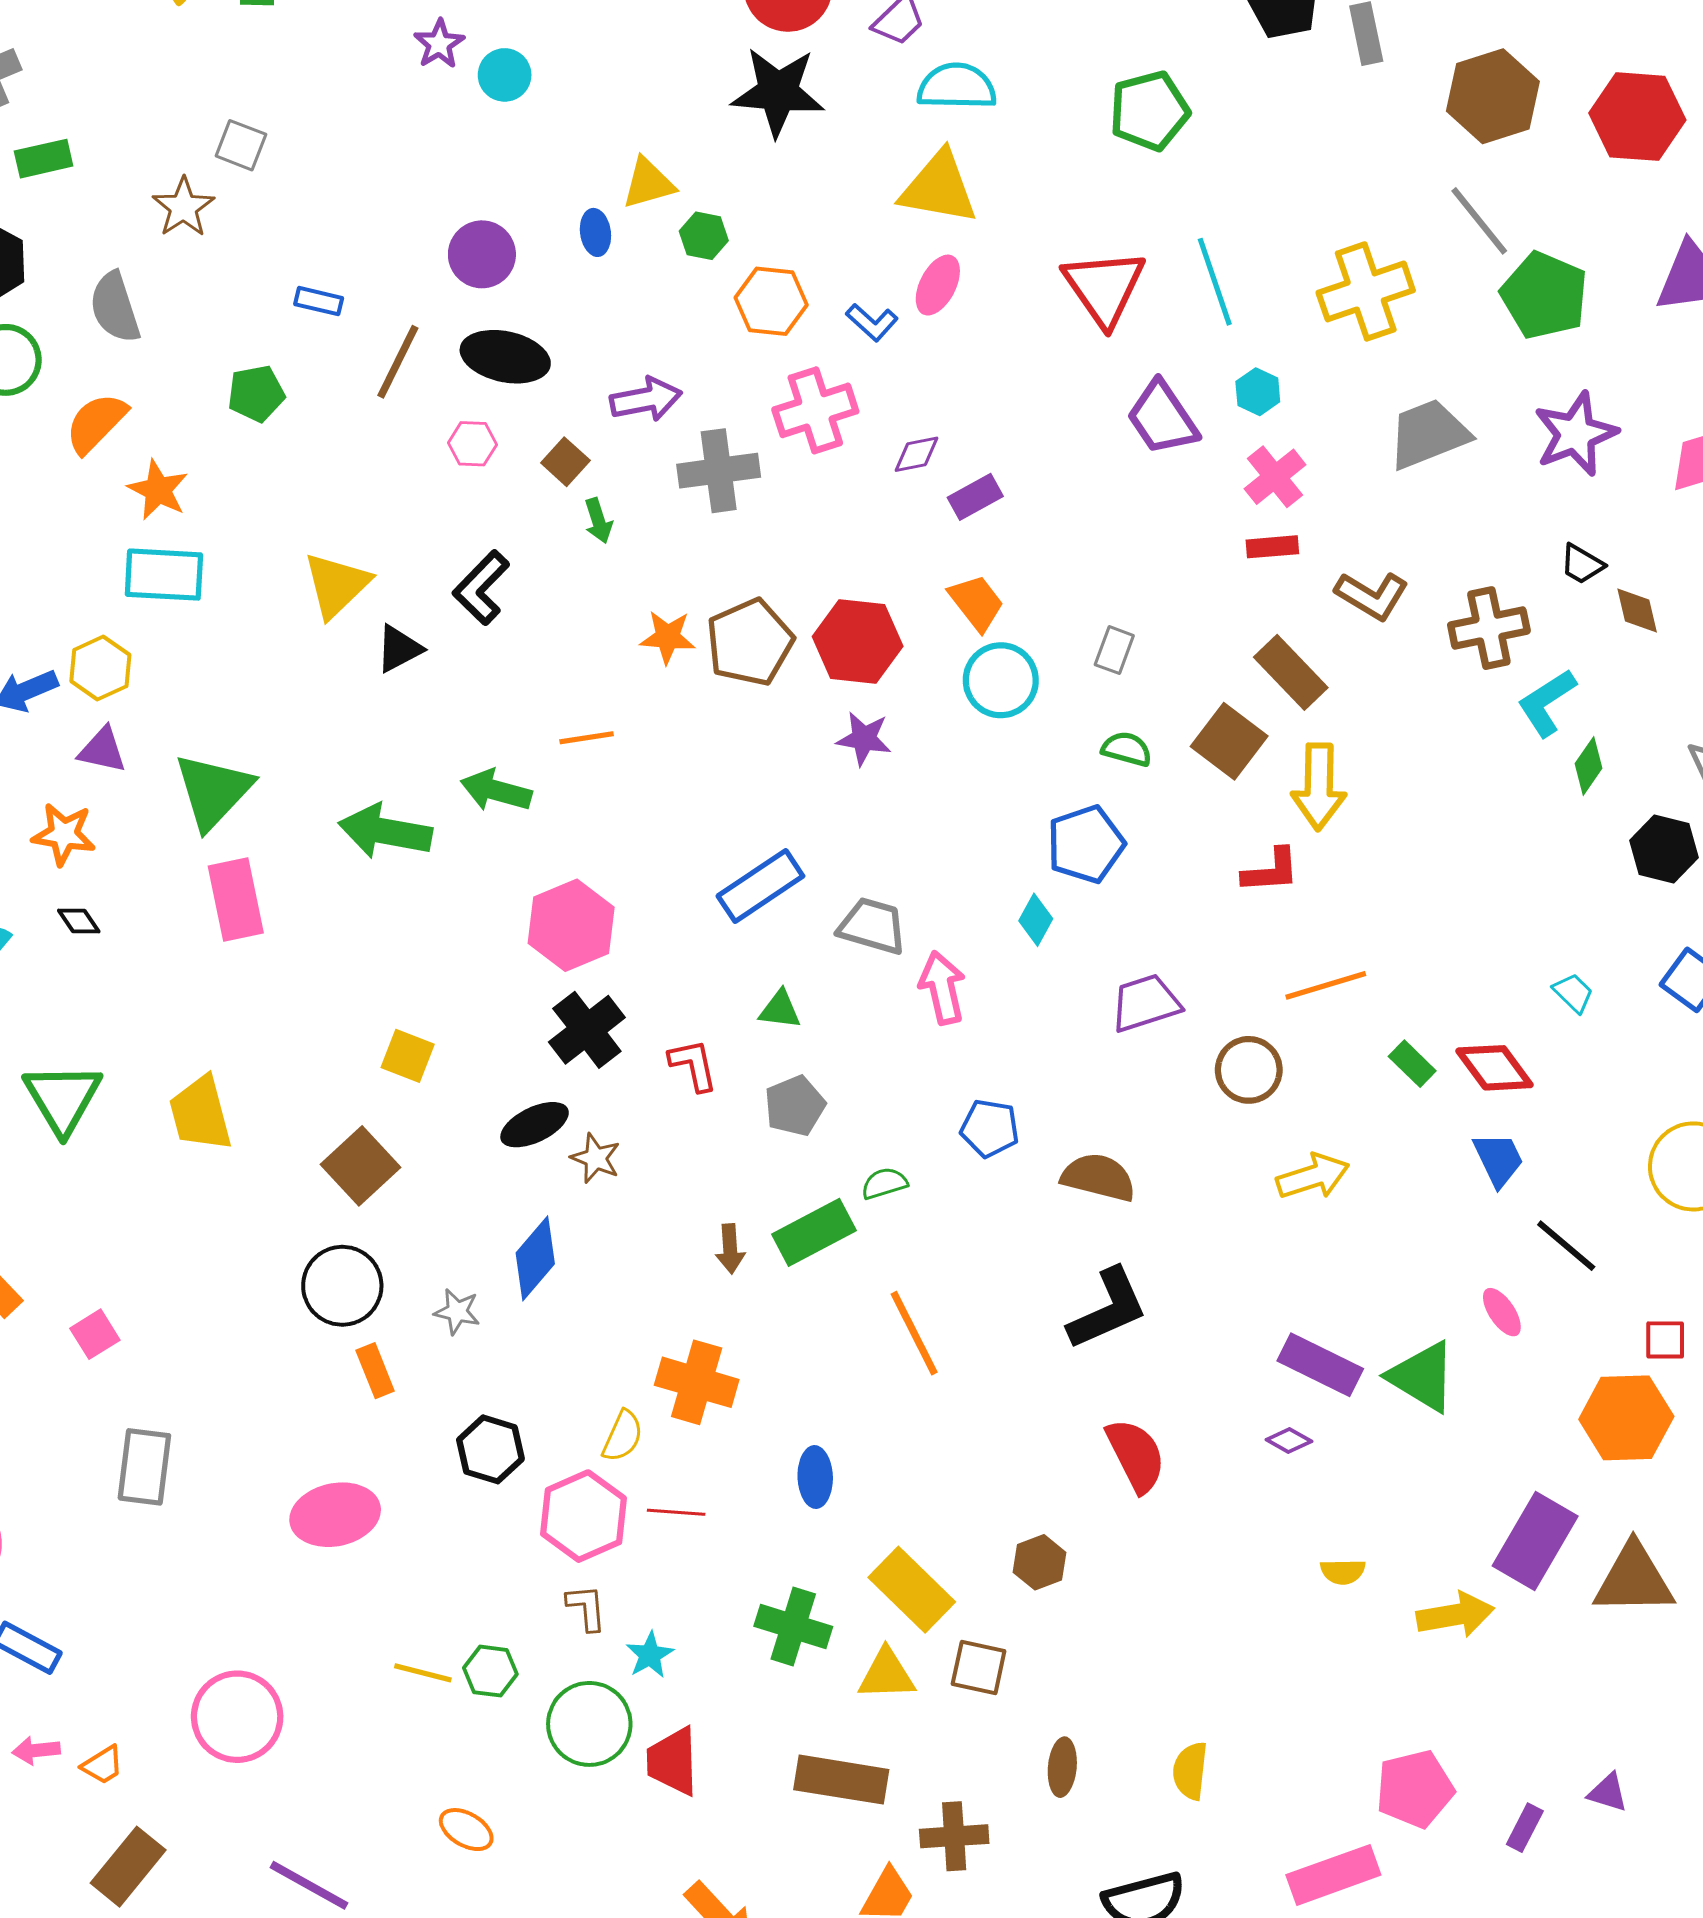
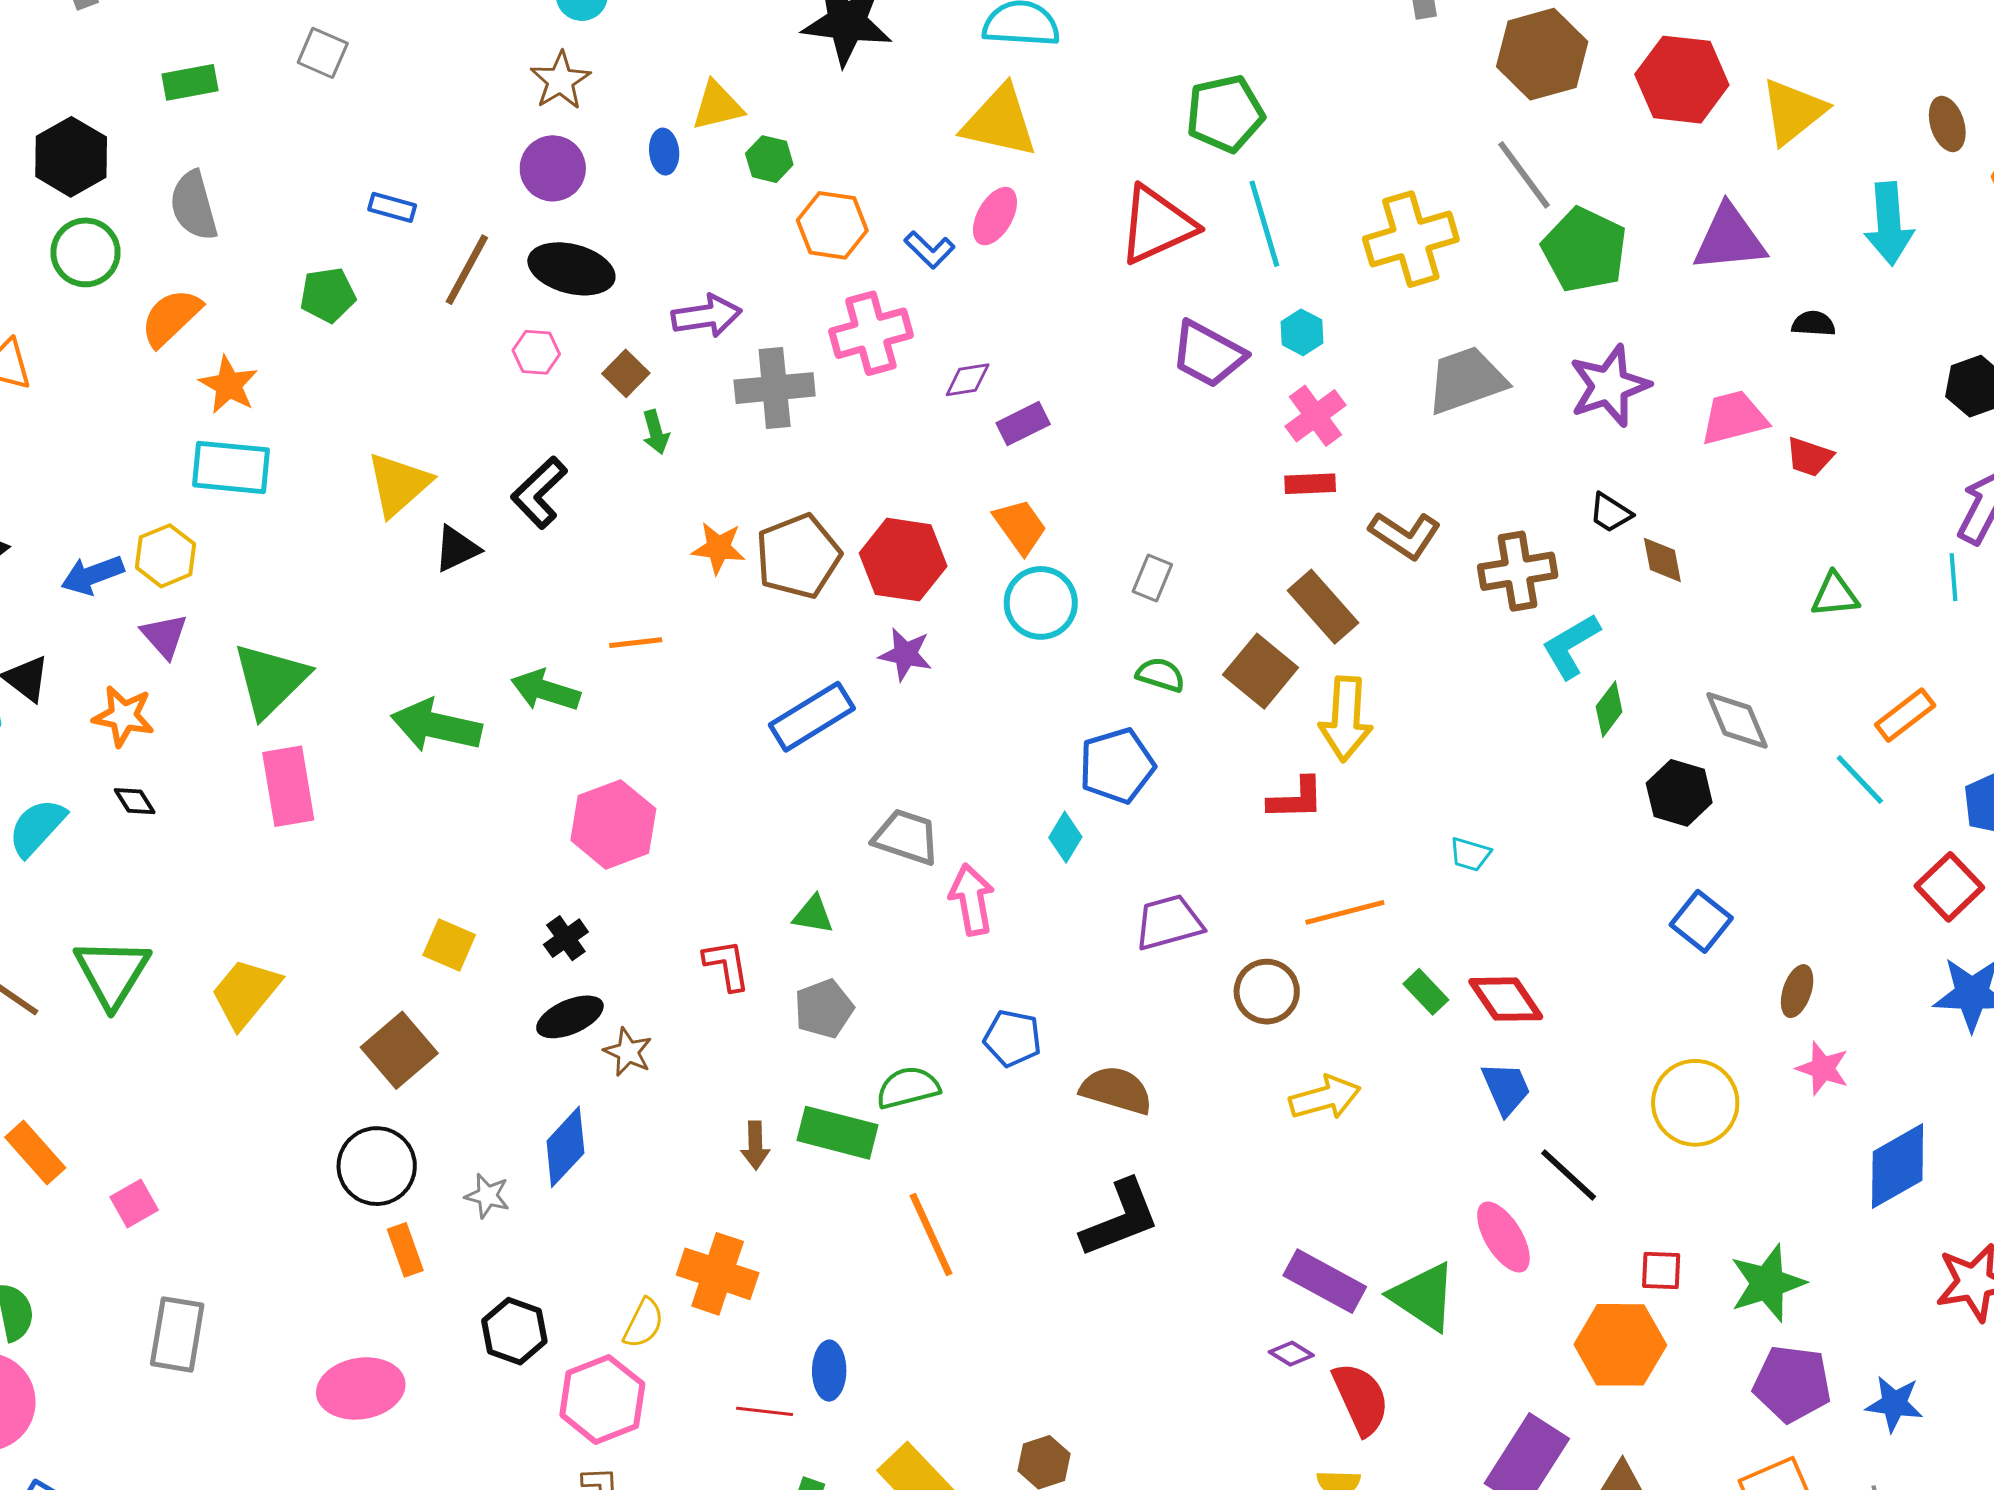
green pentagon: (1149, 111) -> (1225, 114), moved
green rectangle: (44, 159) -> (190, 82), moved
brown star: (183, 207) -> (560, 80), moved
red triangle: (1104, 287) -> (1157, 225), turned 38
purple trapezoid: (1162, 418) -> (1208, 354), turned -30
purple triangle: (102, 750) -> (164, 636), turned 34
blue rectangle: (760, 886) -> (812, 717), moved
cyan trapezoid: (1573, 993) -> (1470, 854), moved, turned 150
black cross: (587, 1030) -> (566, 938), moved, size x0.6
yellow trapezoid: (200, 1114) -> (245, 993), turned 52
green semicircle: (884, 1183) -> (908, 1088), size x1.4
green rectangle: (814, 1232) -> (838, 1133), turned 40
pink ellipse: (1502, 1312) -> (1503, 1237), size x1.5
red semicircle: (1136, 1455) -> (1361, 1399), moved
red line: (676, 1512) -> (765, 1411), moved

